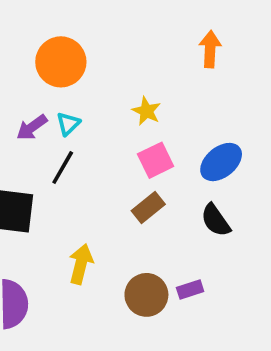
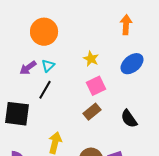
blue ellipse: (221, 162) -> (132, 64), moved

